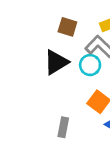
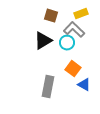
gray rectangle: (63, 127) -> (48, 87), size x1.5

